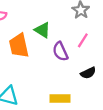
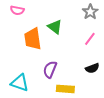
purple semicircle: (60, 51) -> (50, 69), moved, turned 42

